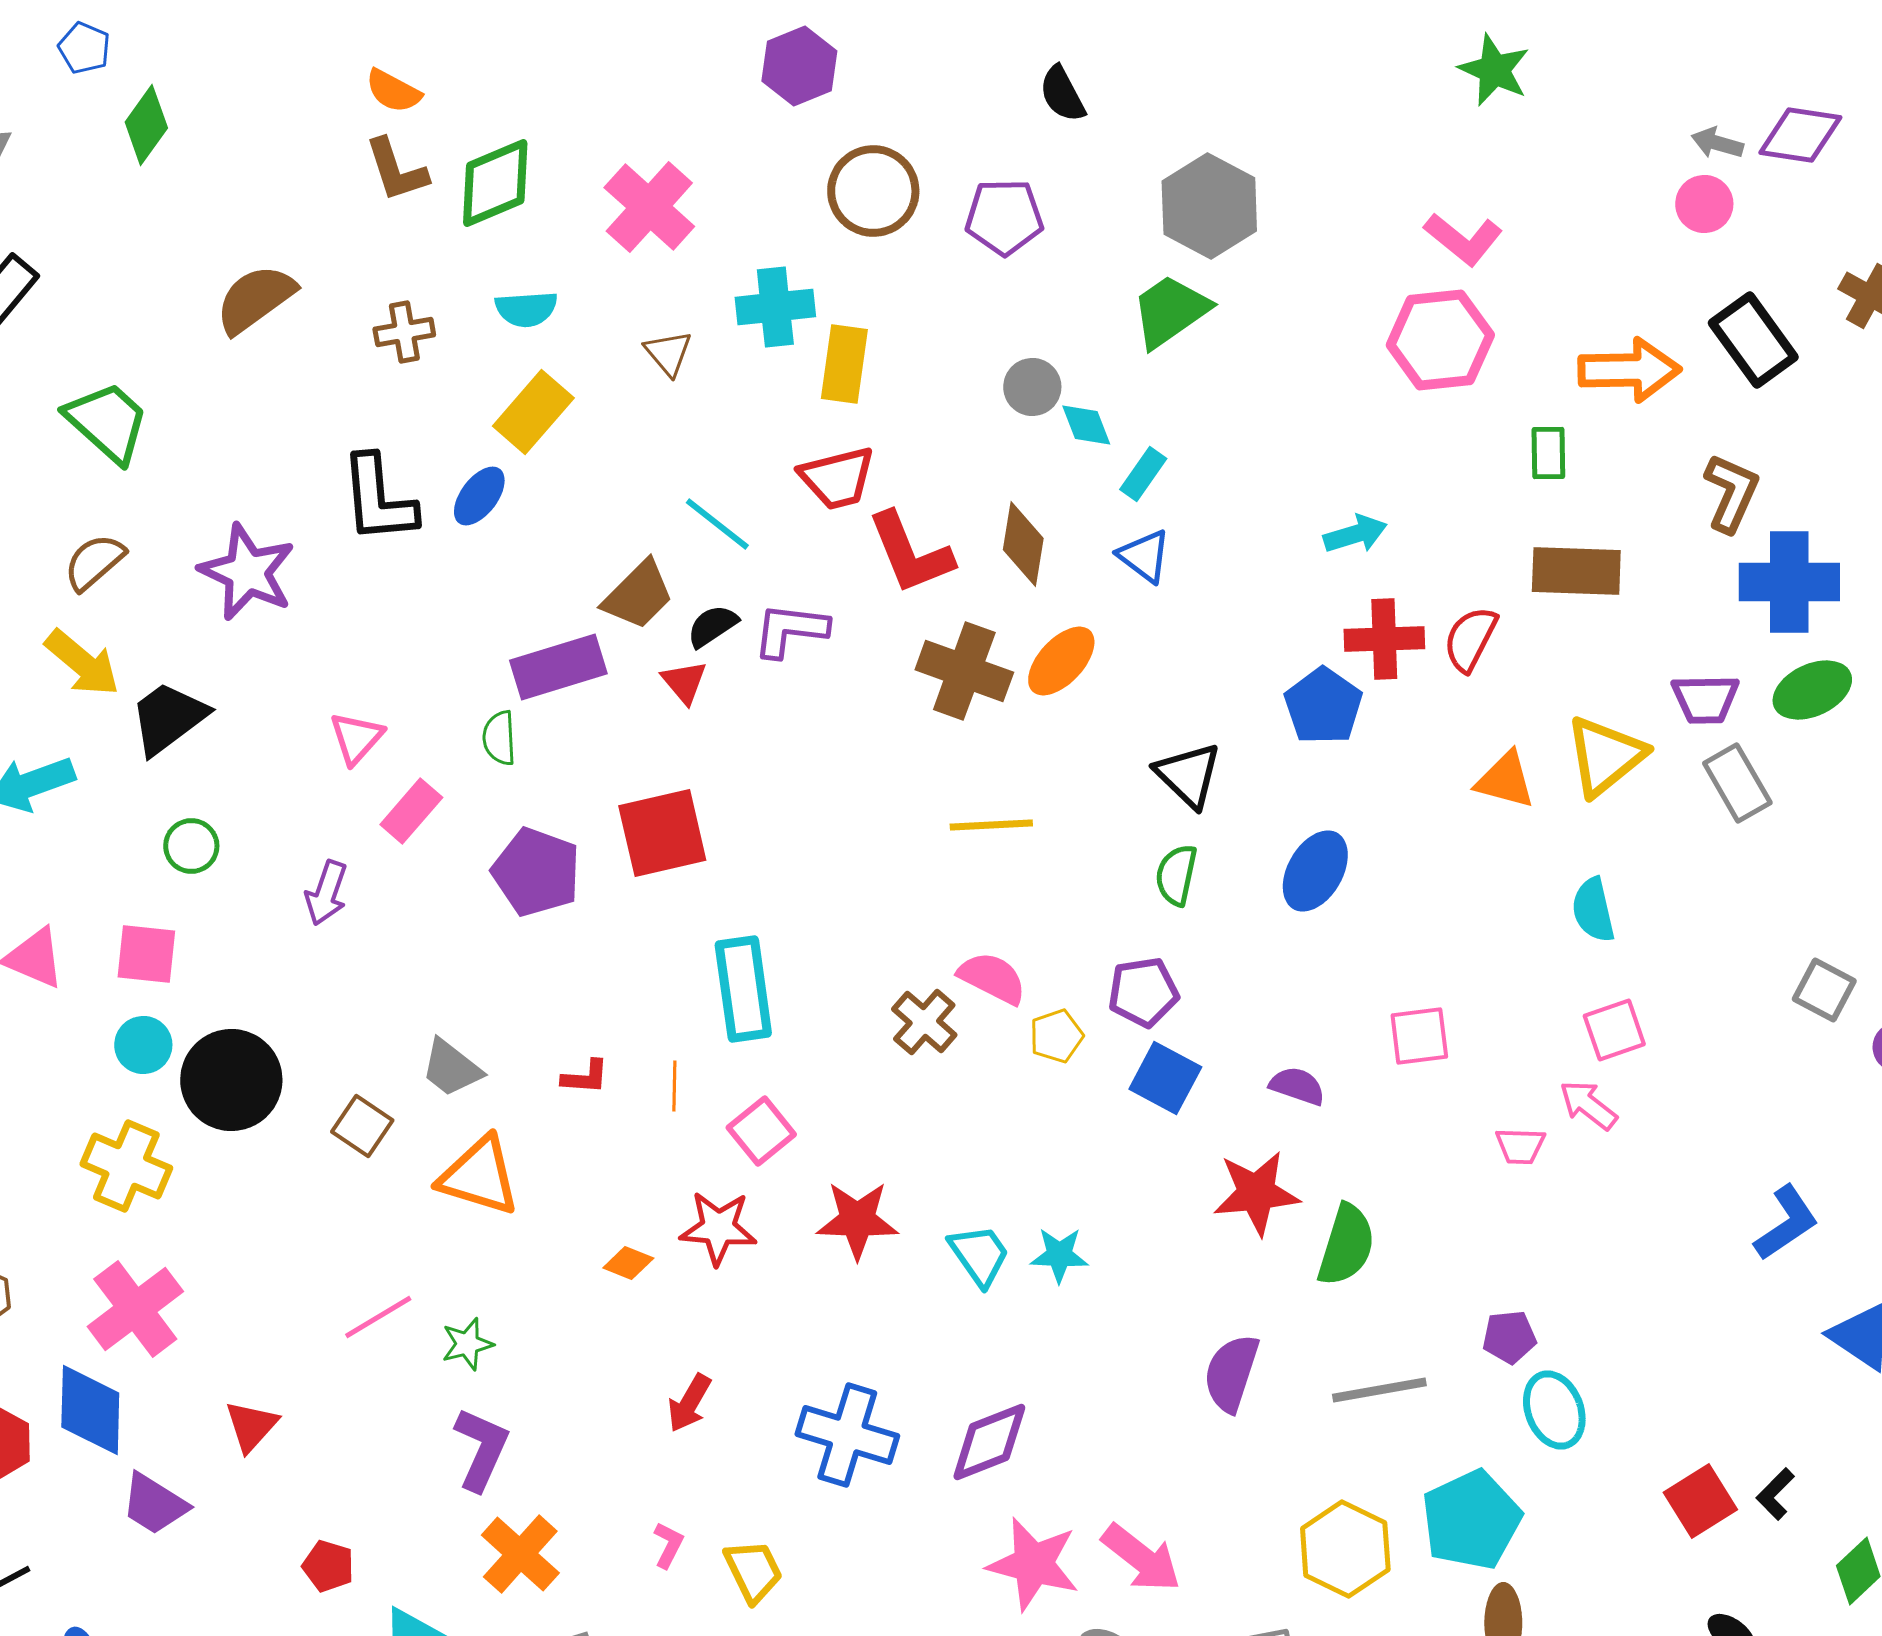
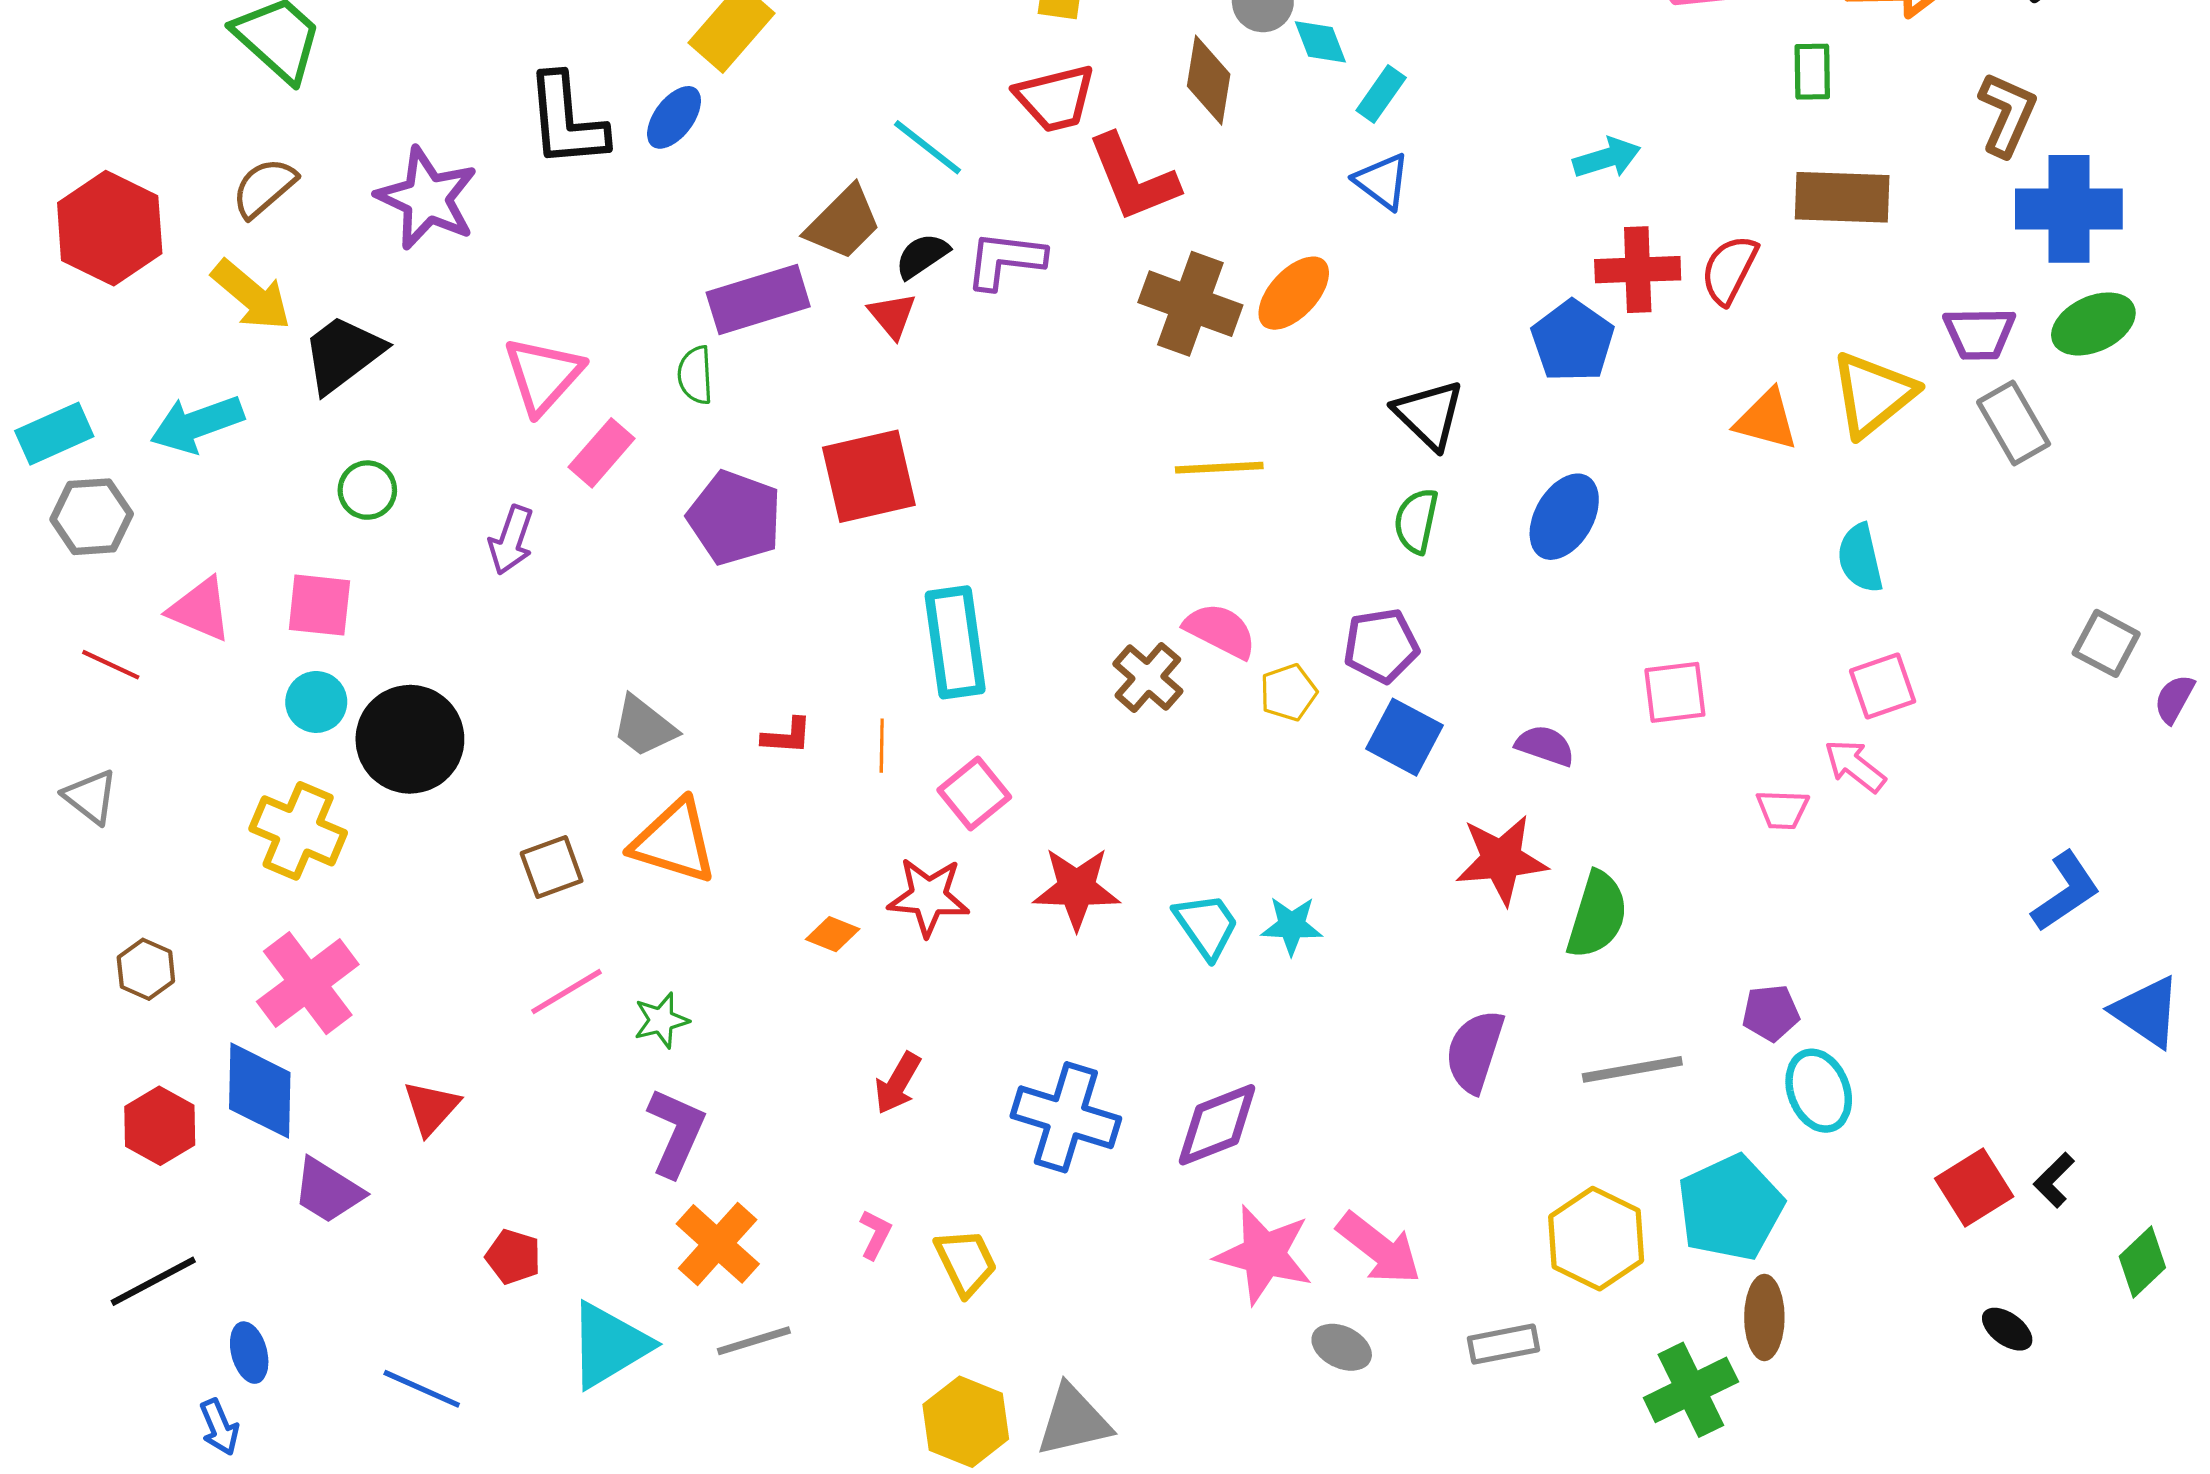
brown diamond: (1023, 544) -> (1209, 80), moved
pink triangle: (356, 738) -> (543, 375), size x1.4
brown square: (362, 1126) -> (552, 867), moved, turned 36

